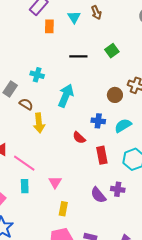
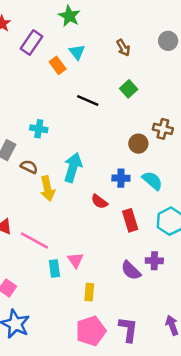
brown arrow: (96, 13) -> (123, 48), moved
orange rectangle: (49, 26) -> (58, 65), moved, turned -32
black line: (78, 56) -> (88, 100), turned 30
cyan arrow: (66, 96) -> (73, 168), moved
cyan semicircle: (123, 126) -> (152, 181), turned 78
cyan rectangle: (25, 186) -> (54, 269), moved

